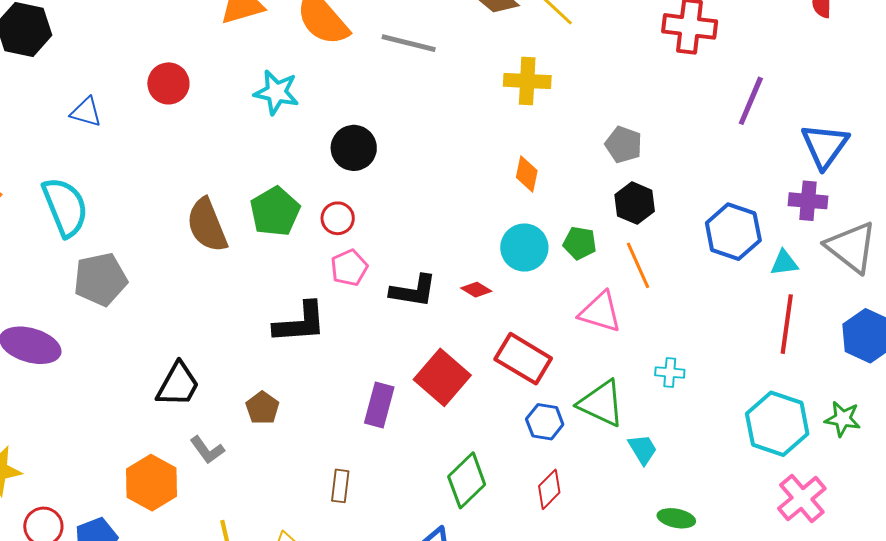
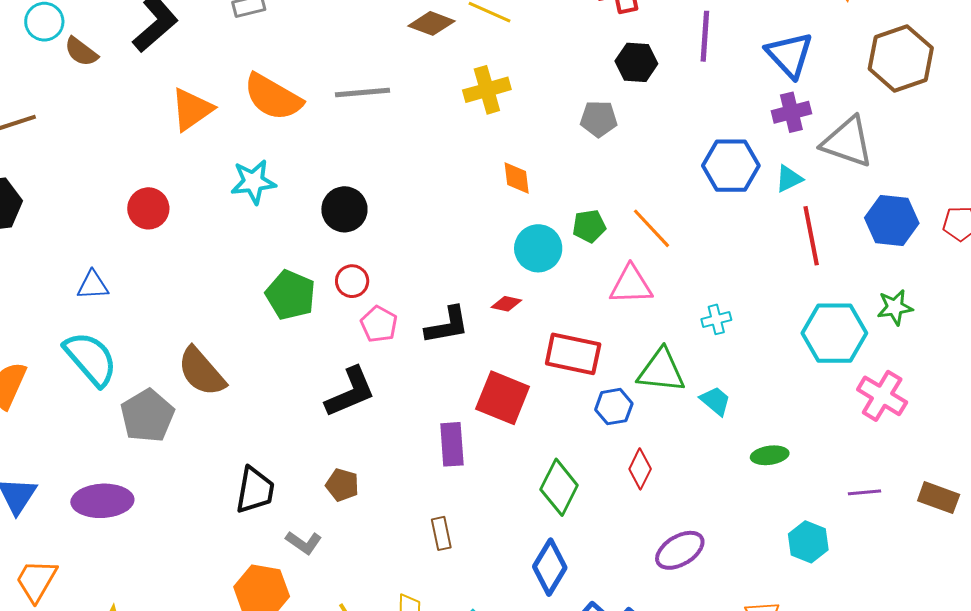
blue triangle: (86, 112) -> (93, 285), moved
black hexagon: (635, 203) -> (636, 62), moved
brown semicircle: (207, 225) -> (202, 372), moved

